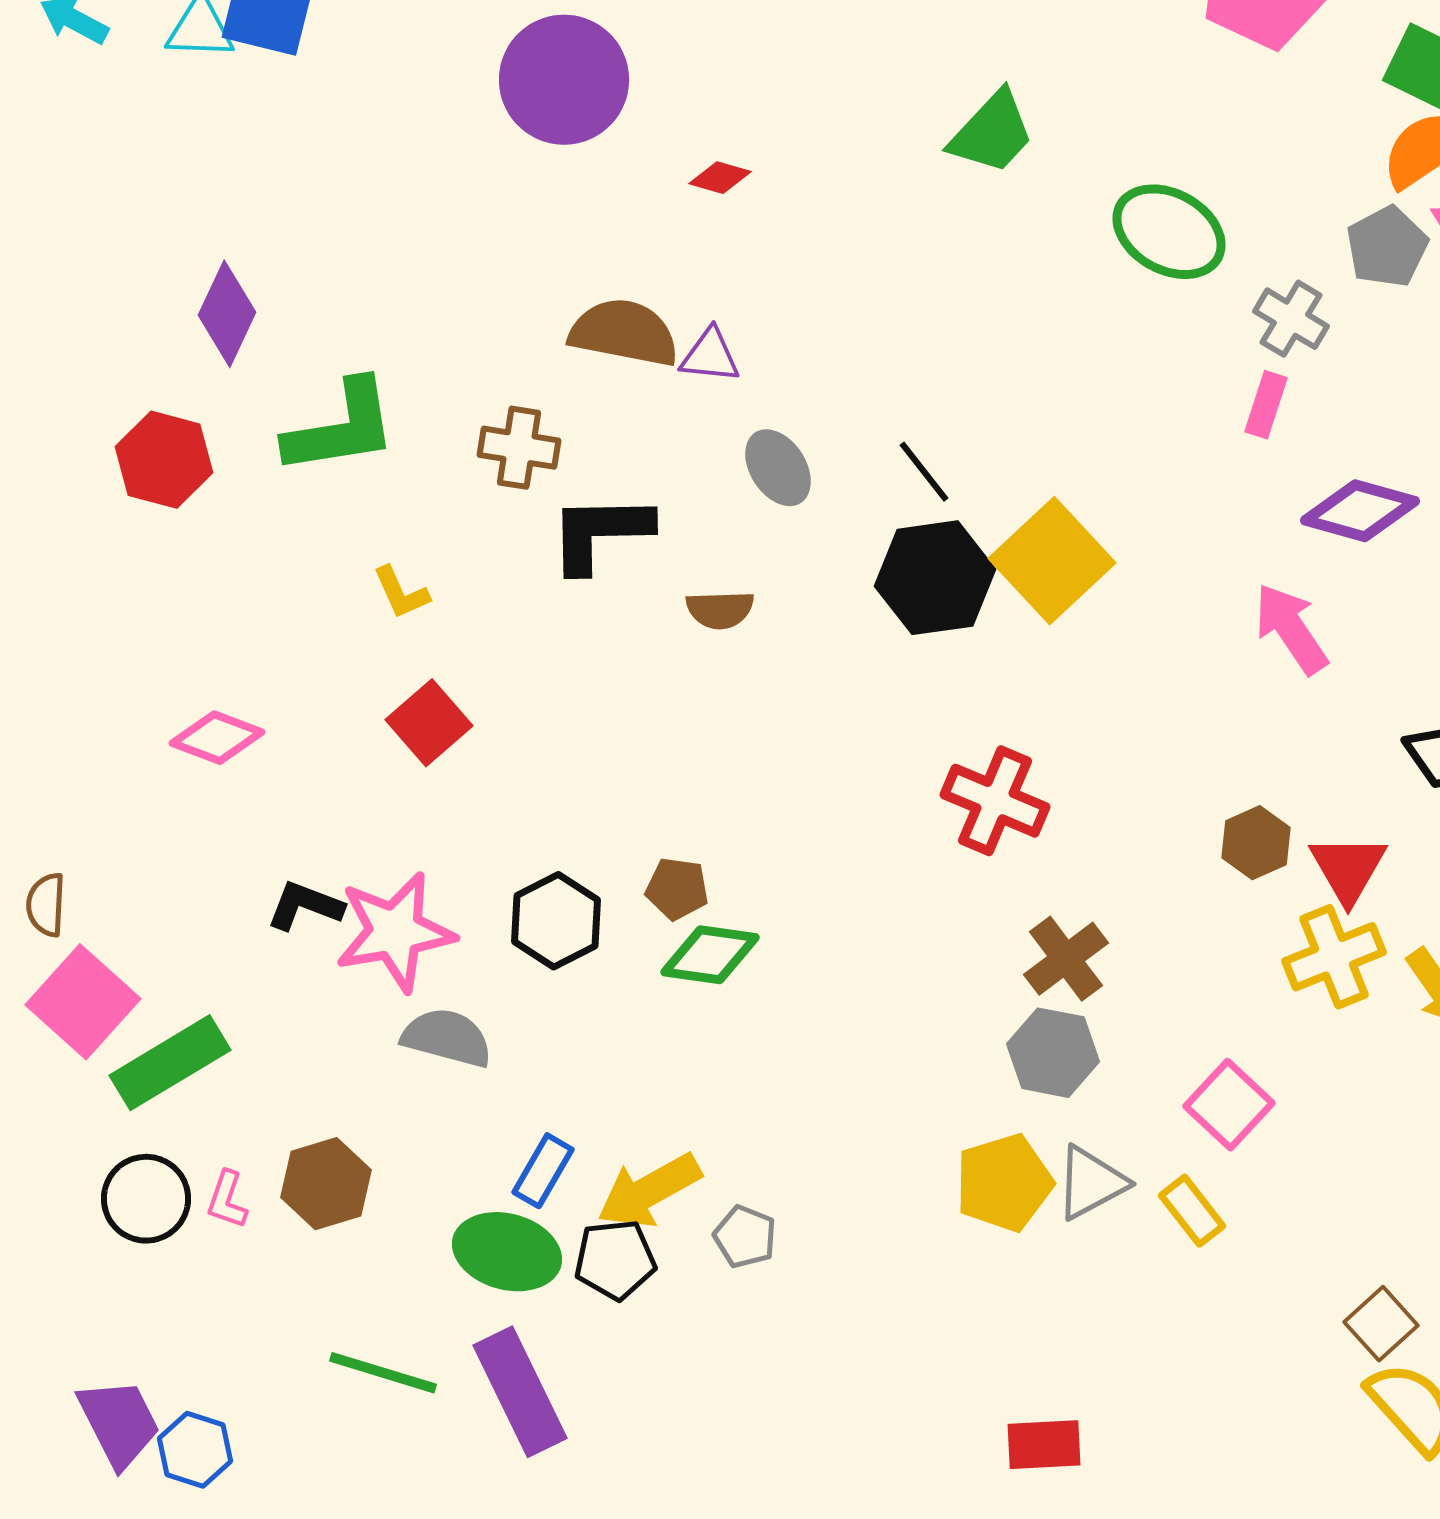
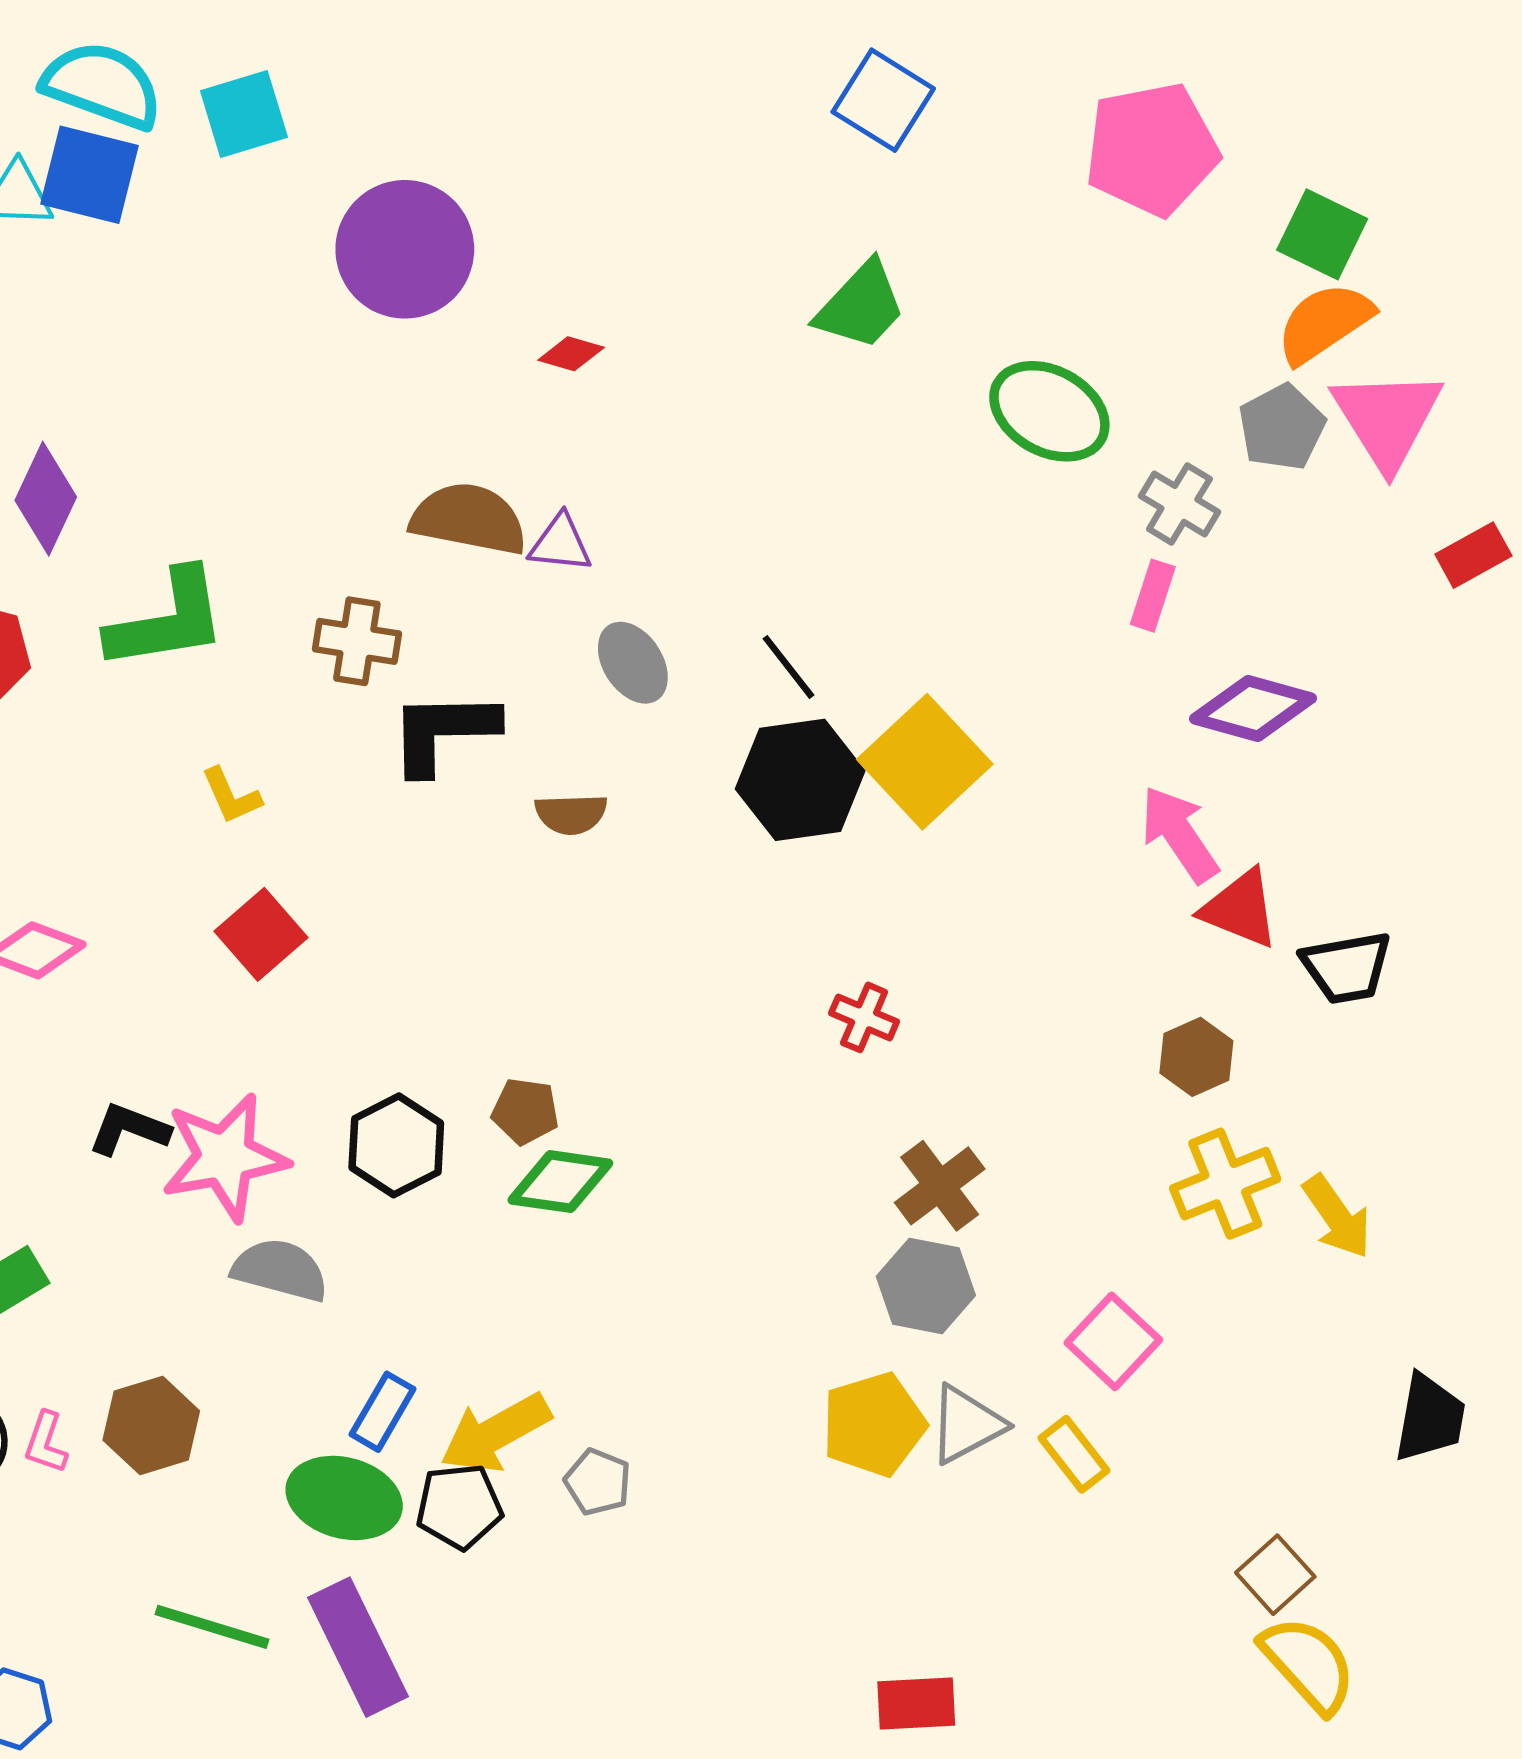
red cross: (995, 801) -> (864, 1017), size x0.6
brown hexagon: (1256, 843) -> (1196, 1057), moved
red triangle: (1348, 869) -> (1240, 909), moved, turned -38

